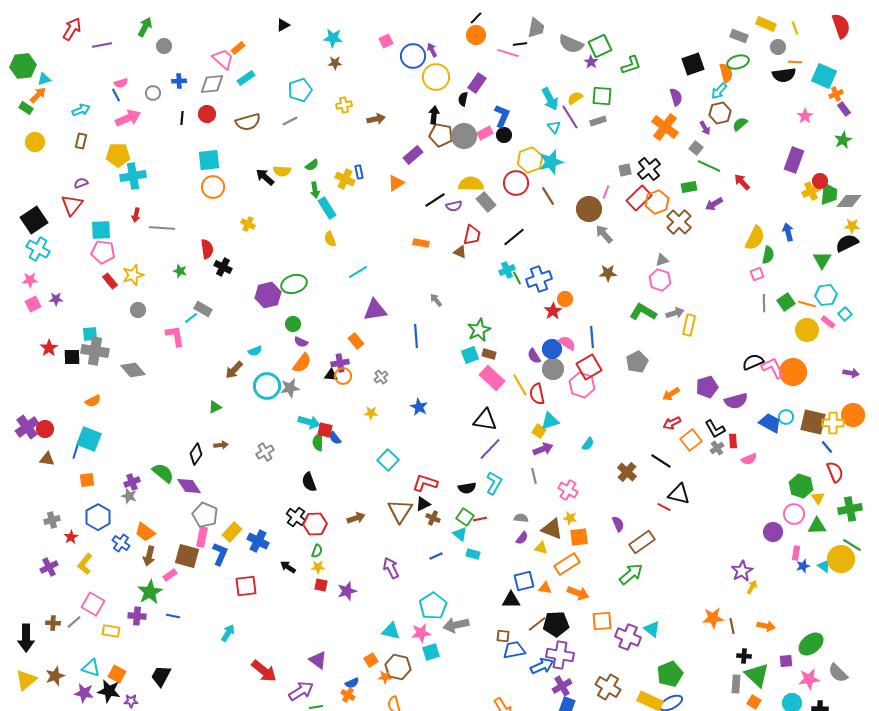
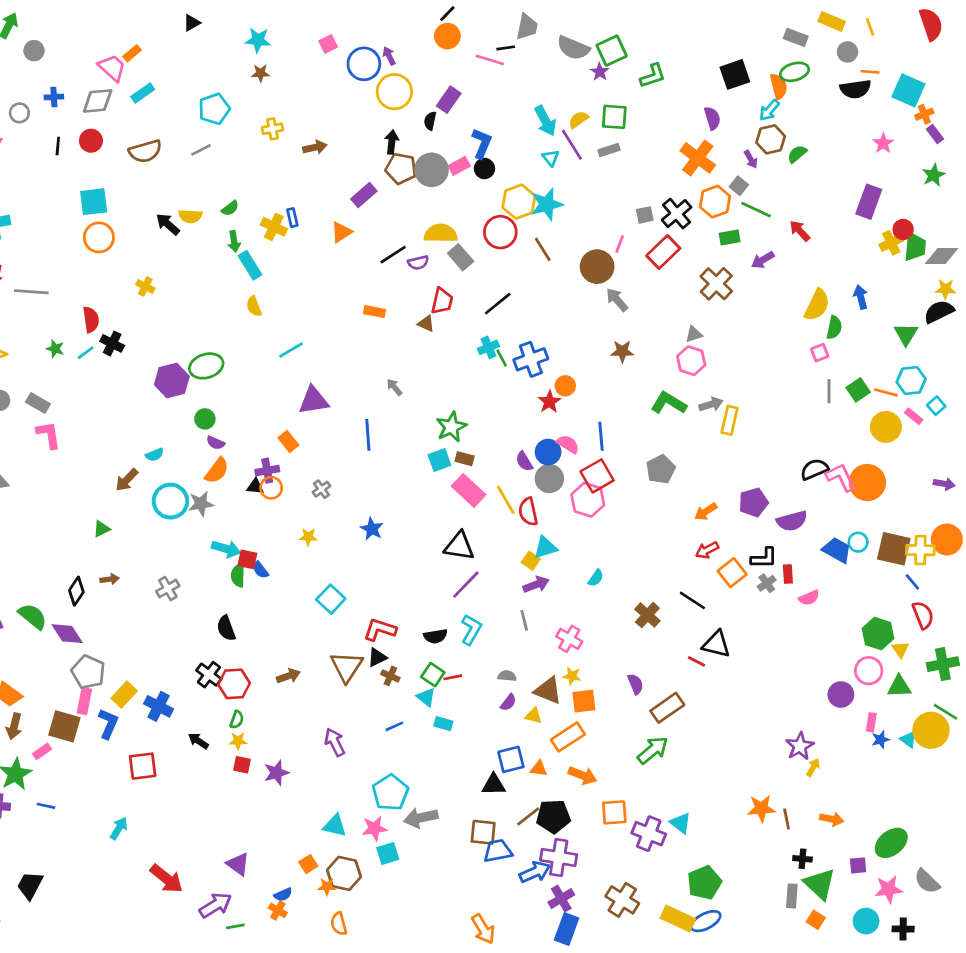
orange hexagon: (657, 202) -> (715, 202), moved
gray rectangle: (203, 309) -> (38, 403), moved
cyan line: (191, 318) -> (86, 353), moved
black L-shape: (715, 429) -> (764, 558), turned -60
brown square: (503, 636) -> (483, 832), size x1.5

